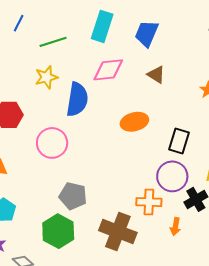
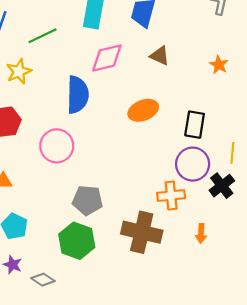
yellow star: (46, 77) -> (19, 71), moved
orange arrow: (175, 227) -> (201, 233), moved

